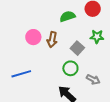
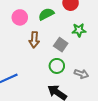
pink circle: (33, 37) -> (20, 17), moved

